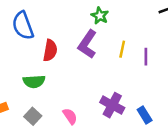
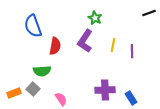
purple cross: (112, 105) -> (105, 90), turned -30
gray square: (33, 116) -> (33, 89), moved
pink semicircle: (70, 116) -> (61, 99), moved

